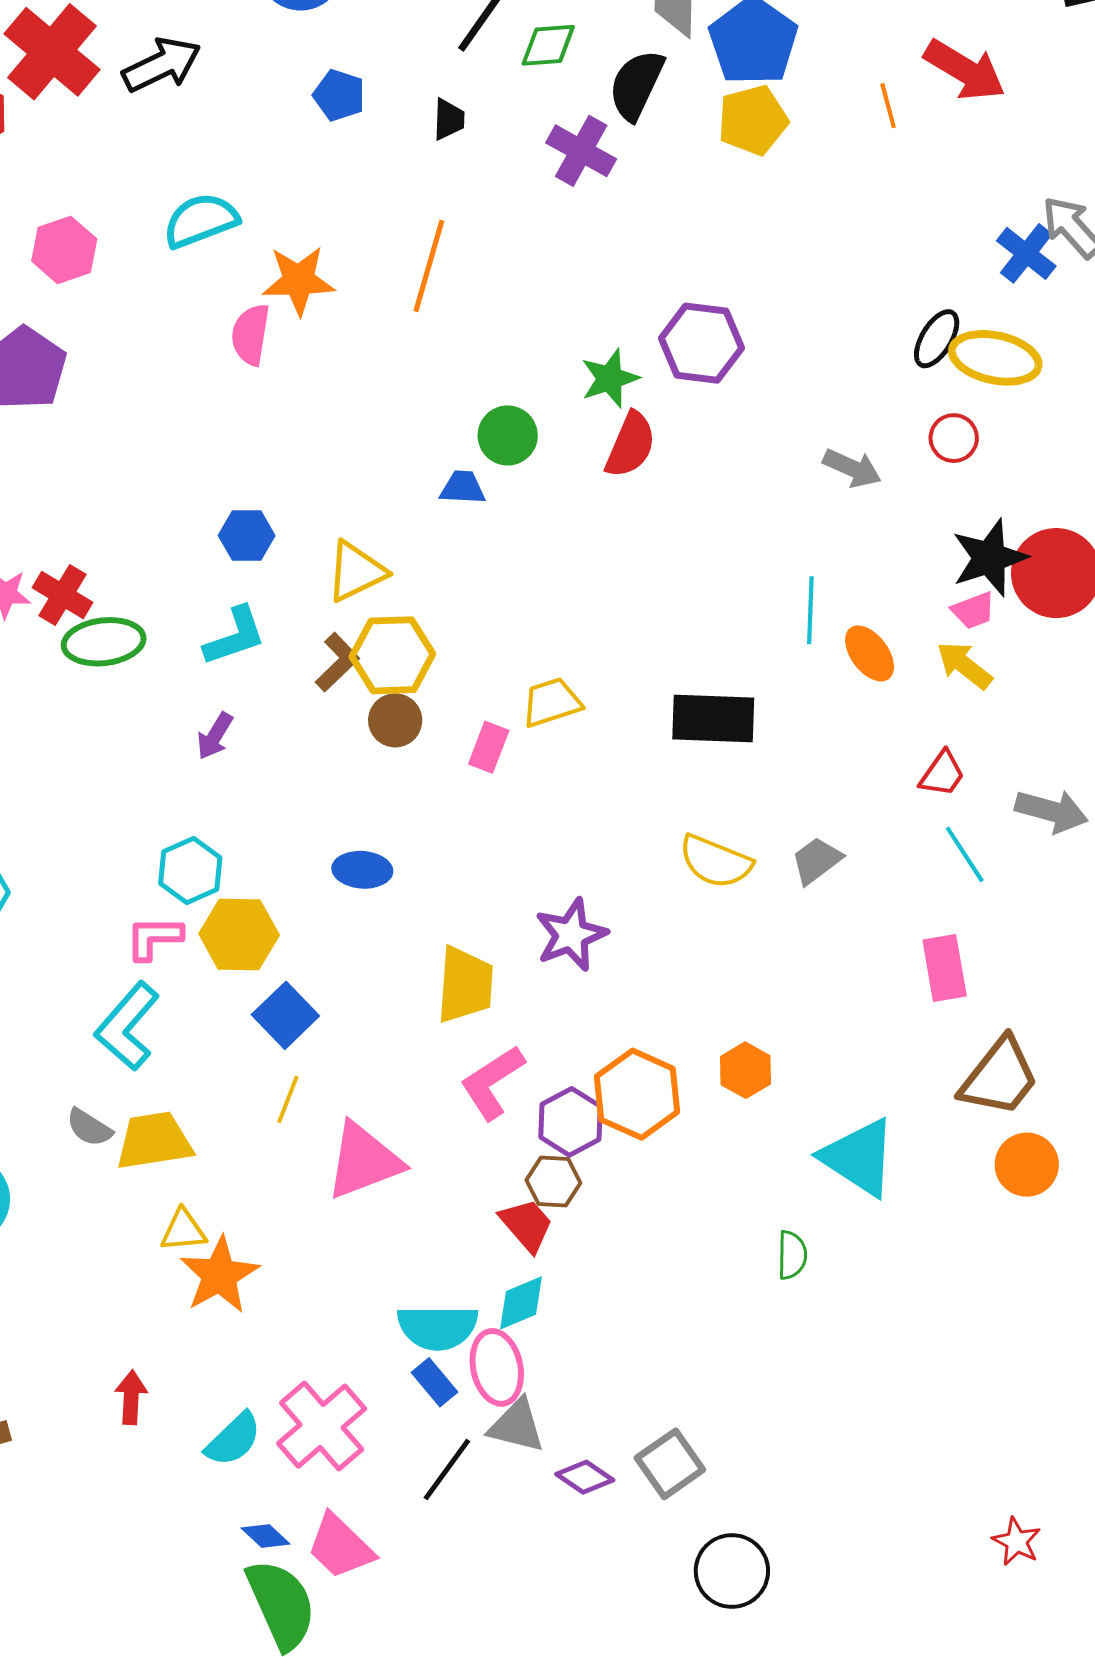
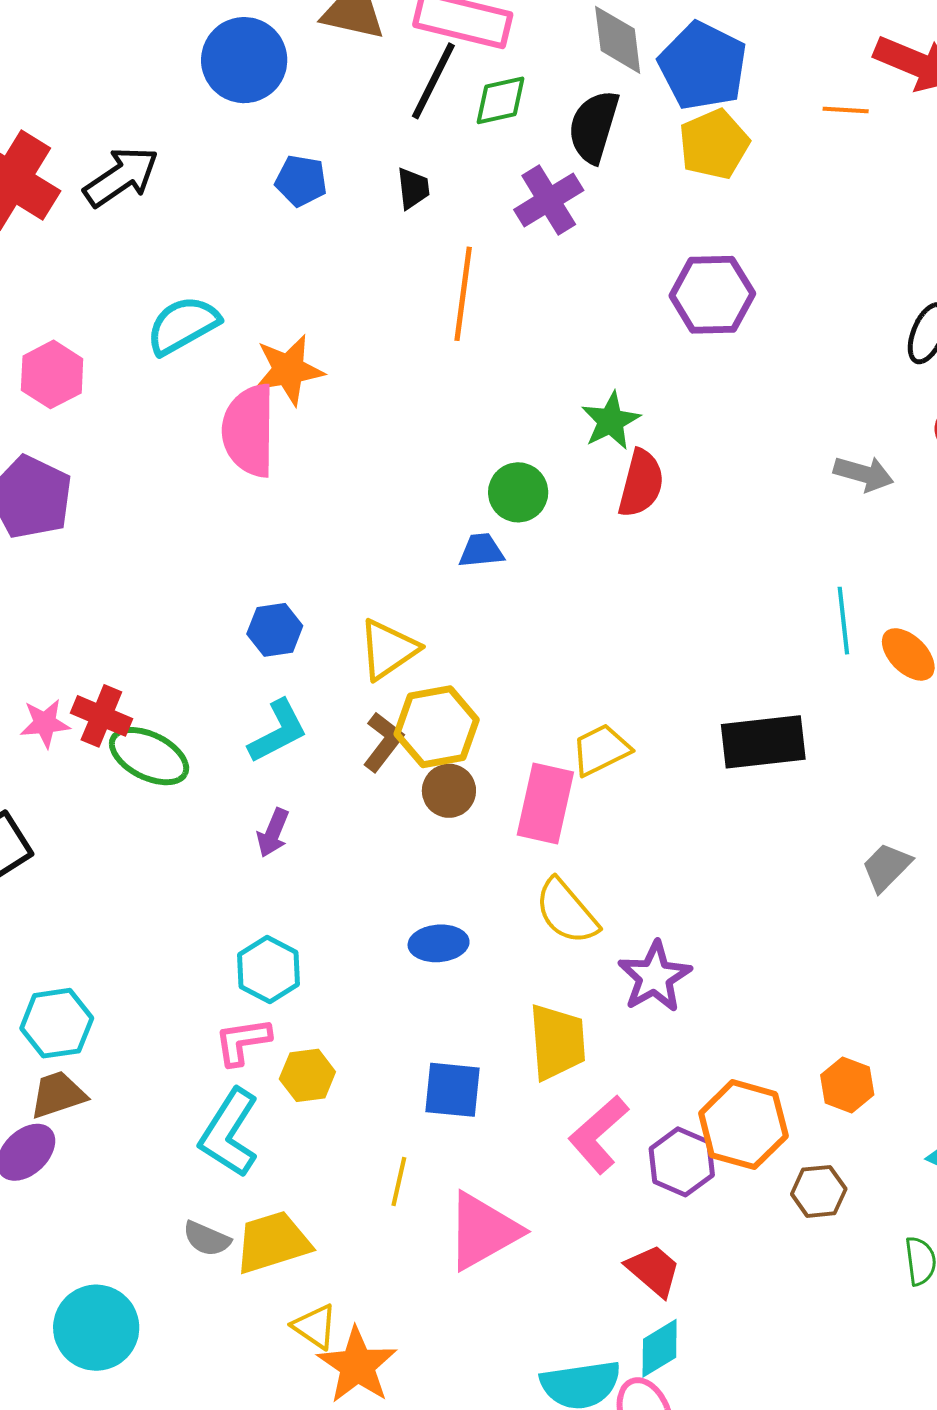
orange line: (888, 106) -> (846, 110), turned -63
purple cross: (581, 151) -> (549, 200), turned 38
orange line: (429, 266) -> (463, 294), moved
pink semicircle: (251, 335) -> (249, 431), size x1.5
purple hexagon: (701, 343) -> (712, 295), moved
green ellipse: (104, 642) -> (149, 756), turned 42
pink rectangle: (489, 747) -> (545, 803), size x1.6
yellow semicircle: (716, 862) -> (567, 912), moved, turned 36
yellow hexagon: (239, 934) -> (307, 1075), moved, size x0.7
blue square: (285, 1015) -> (453, 1090), moved, turned -32
brown hexagon: (553, 1181) -> (819, 1191), moved
yellow triangle: (183, 1230) -> (315, 1326), turned 48

